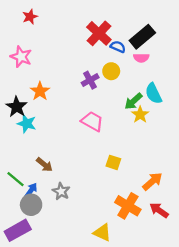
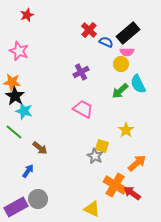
red cross: (99, 33) -> (89, 30), size x0.7
yellow circle: (111, 71) -> (121, 64), moved
orange star: (40, 91) -> (12, 82), moved, turned -30
yellow star: (140, 115) -> (126, 130), moved
green line: (15, 179) -> (14, 132), moved
gray star: (61, 191) -> (95, 156), moved
gray circle: (31, 205) -> (38, 199), moved
red arrow: (159, 210) -> (132, 193), moved

